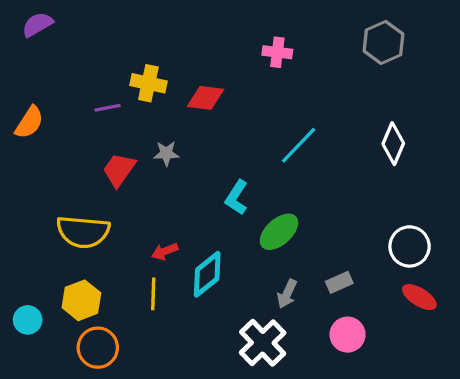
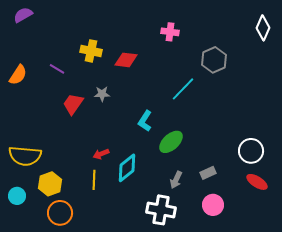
gray hexagon: (383, 42) -> (214, 60), moved
purple line: (108, 108) -> (57, 69), moved, turned 42
white diamond: (393, 144) -> (263, 28), moved
yellow semicircle: (83, 232) -> (25, 156), moved
white cross: (263, 343) -> (161, 210), turned -36

